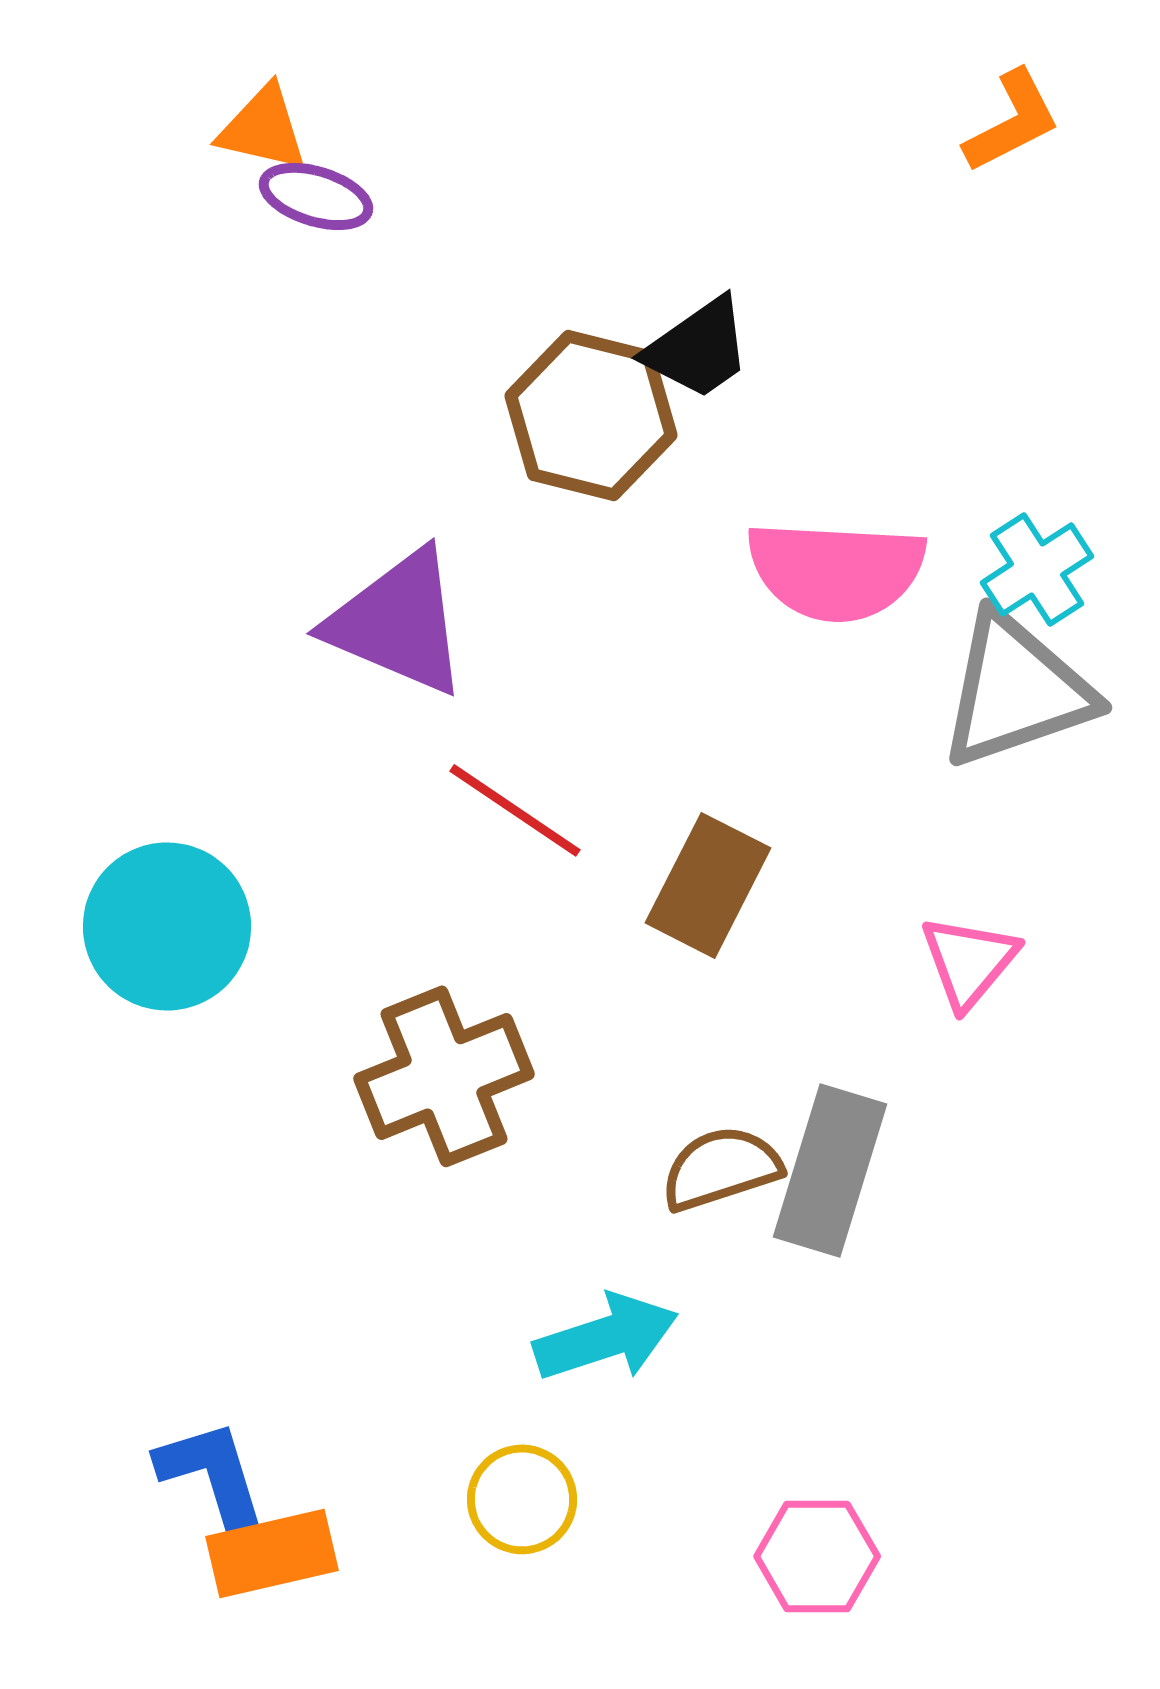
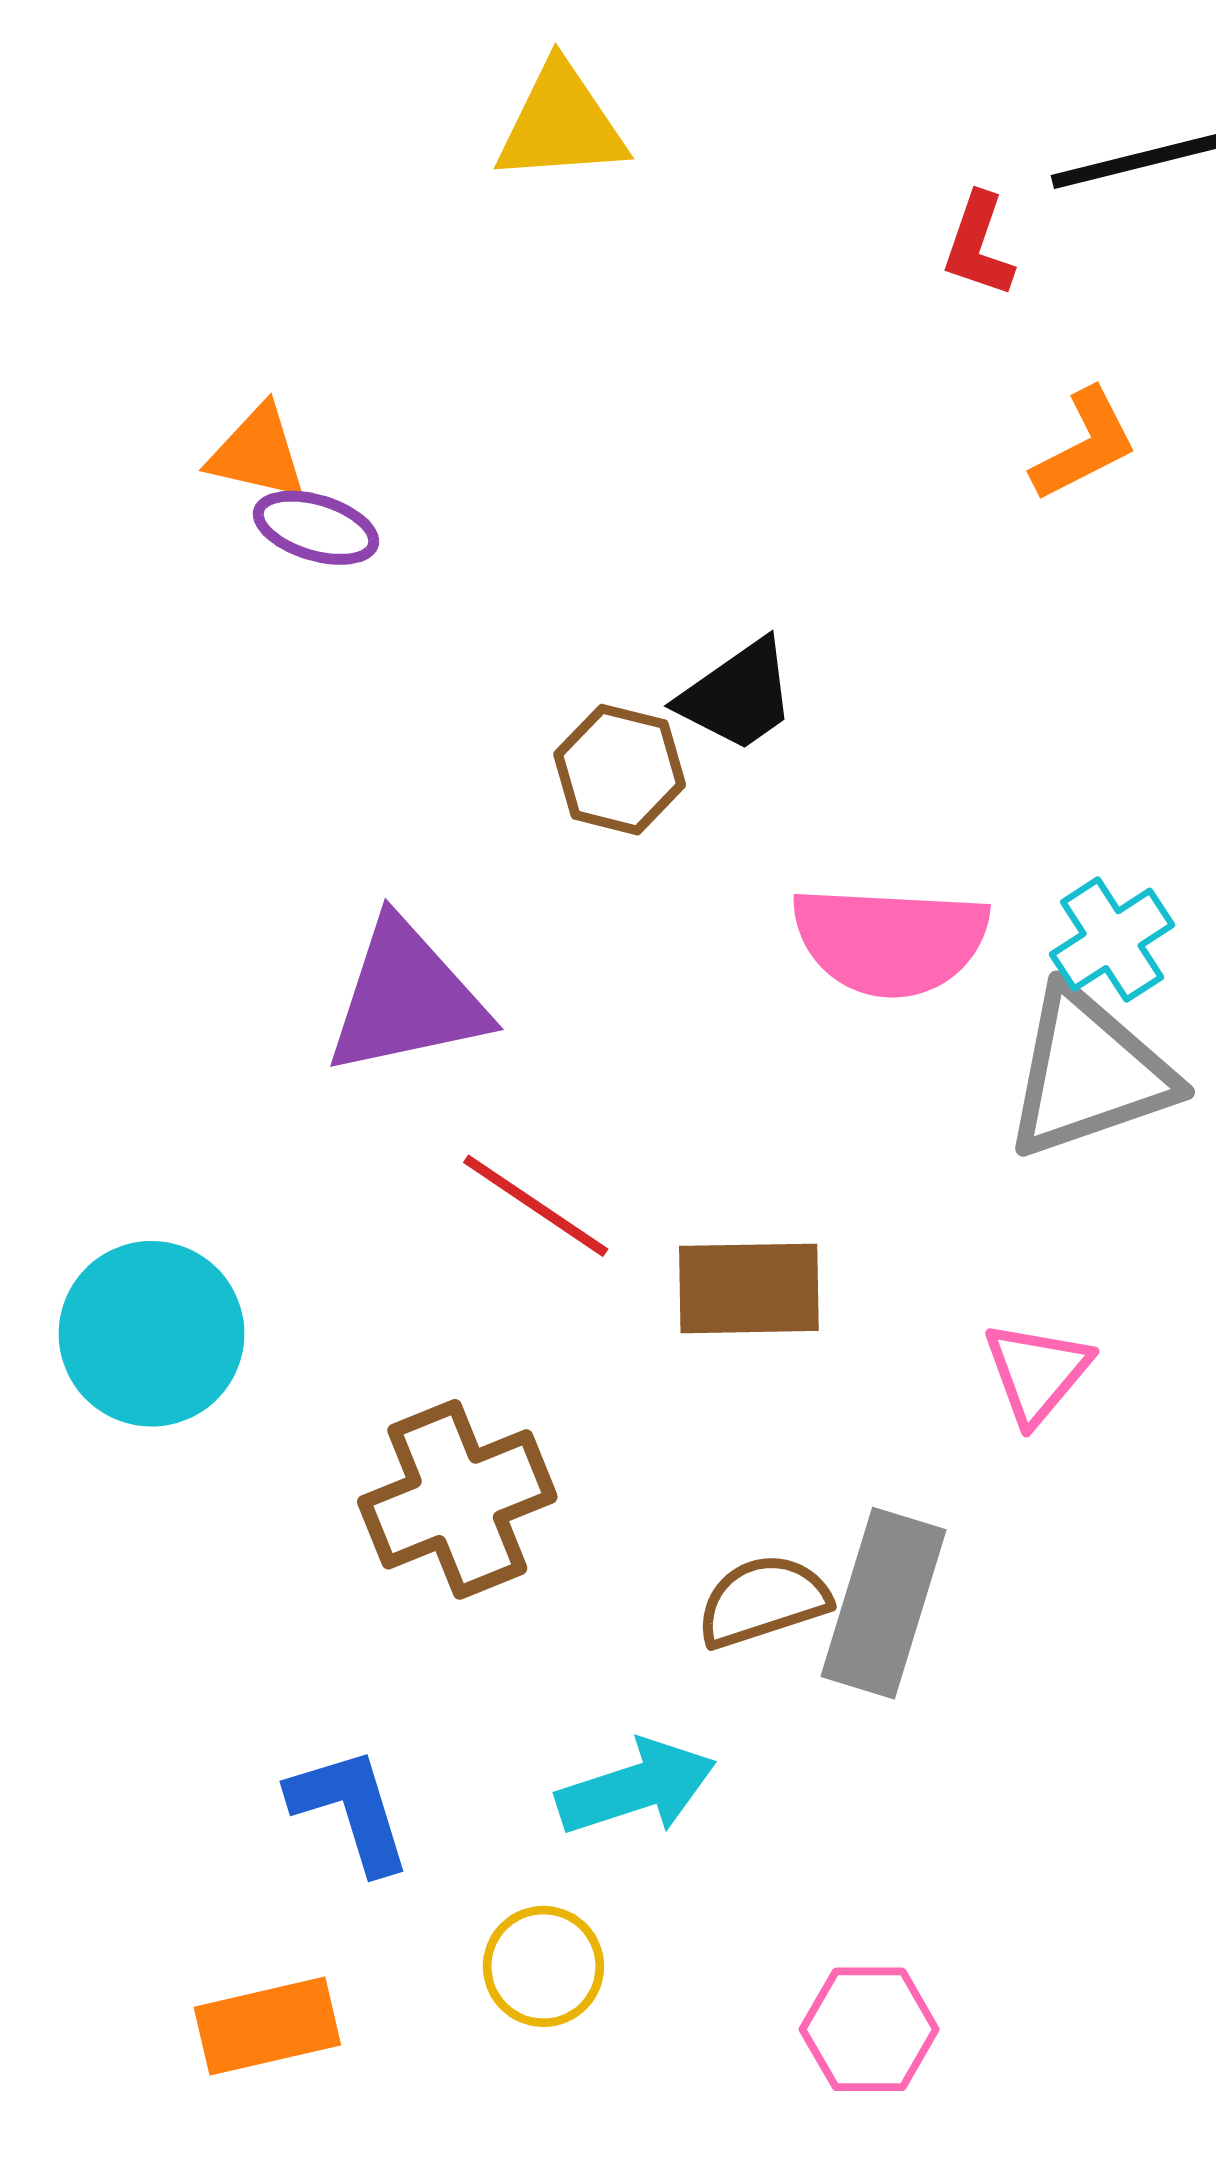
brown hexagon: (591, 415) -> (620, 770), size x0.7
purple triangle: (398, 622) -> (407, 998), turned -35
brown rectangle: (708, 885) -> (749, 1288), turned 62
blue L-shape: (213, 1476) -> (350, 1810), moved

